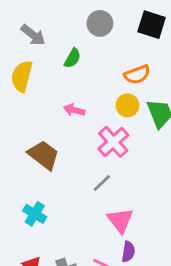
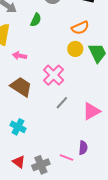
pink arrow: (74, 110) -> (20, 56), moved
pink cross: (113, 142) -> (54, 75), moved
pink triangle: (120, 220) -> (91, 111), moved, turned 42

